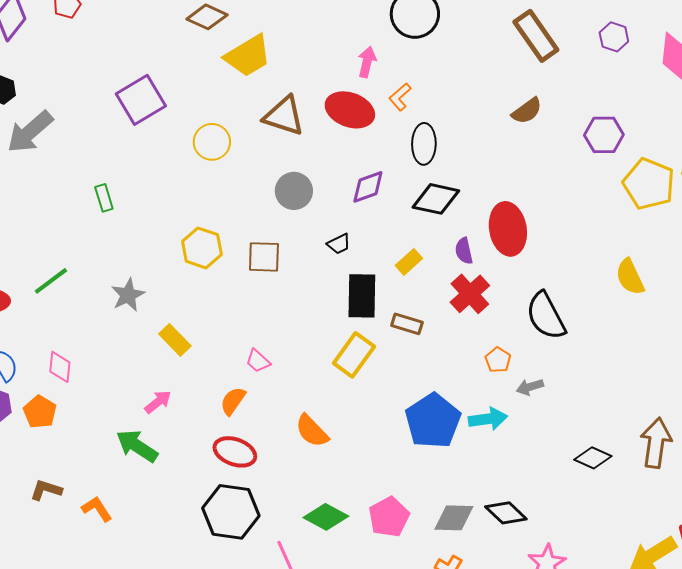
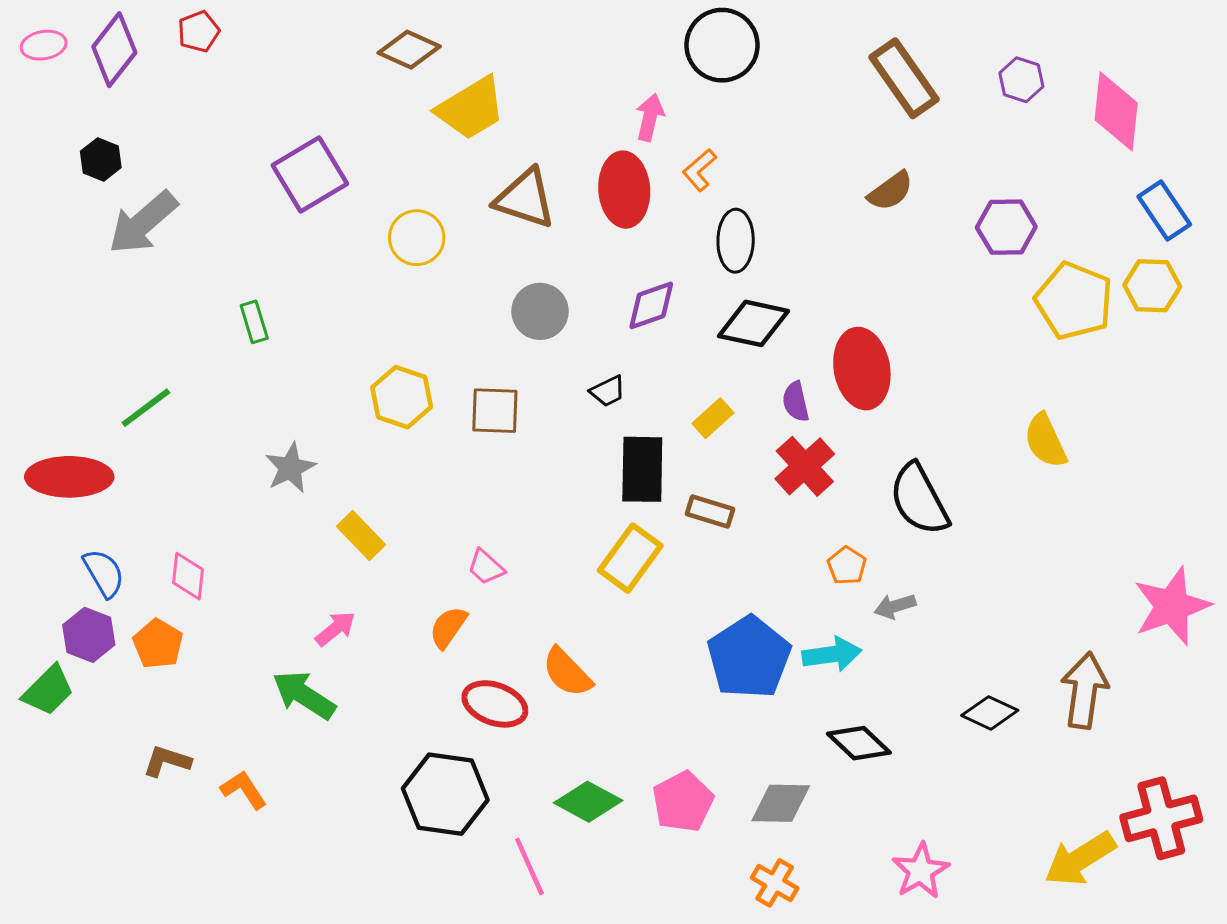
red ellipse: (350, 110) -> (624, 190), turned 66
green line: (51, 281) -> (146, 408), moved
red ellipse: (235, 452) -> (495, 704), moved
black diamond: (506, 513) -> (859, 743), moved

